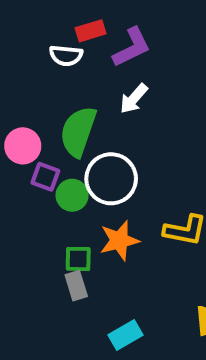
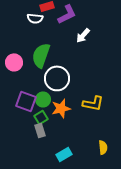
white arrow: (134, 99) -> (83, 35), moved
purple square: (45, 177) -> (26, 101), moved, size x1.5
green circle: (72, 195) -> (43, 99), moved
green square: (78, 259) -> (41, 117), turned -32

